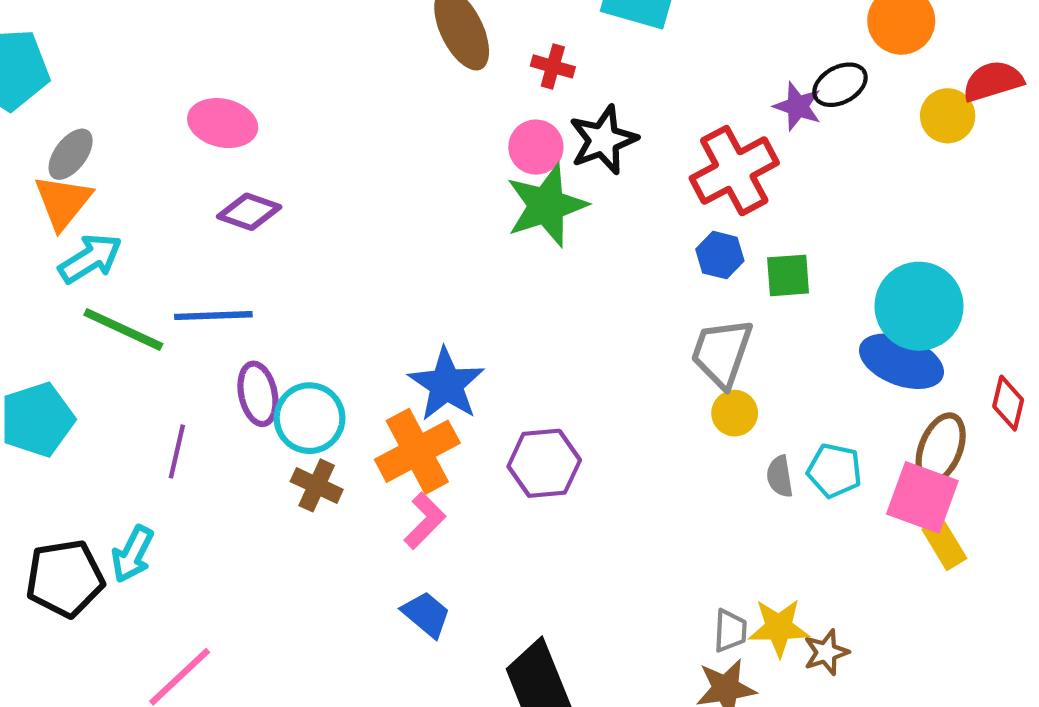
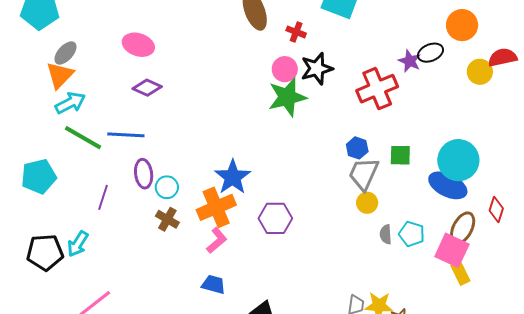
blue hexagon: (720, 255) -> (357, 148), moved
green square: (788, 275) -> (400, 155), moved
cyan circle: (309, 418) -> (167, 187), size x0.7
blue trapezoid: (426, 614) -> (214, 284), turned -30

